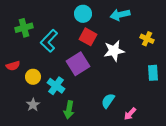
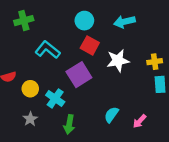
green cross: (24, 28) -> (24, 21), moved
yellow cross: (147, 39) -> (155, 62), moved, turned -32
cyan L-shape: (49, 41) -> (48, 50), turned 85
pink arrow: (130, 114) -> (140, 121), moved

